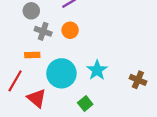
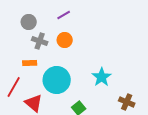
cyan star: (97, 70) -> (102, 77), moved
brown cross: (138, 80) -> (127, 102), moved

